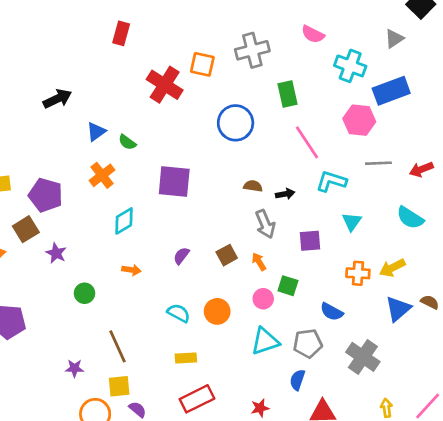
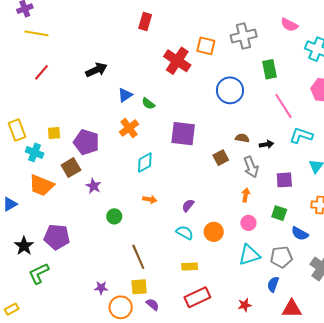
brown square: (227, 255) -> (221, 158), moved
purple semicircle: (181, 256) -> (188, 205), moved
orange arrow: (259, 262) -> (246, 195), turned 40
green square: (288, 286) -> (279, 213), moved
purple star: (74, 368) -> (101, 288), moved

